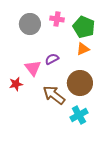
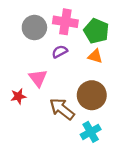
pink cross: (57, 19) -> (65, 22), size x1.5
orange triangle: (83, 49) -> (95, 56), turned 40
purple semicircle: (52, 59) -> (60, 52), moved

